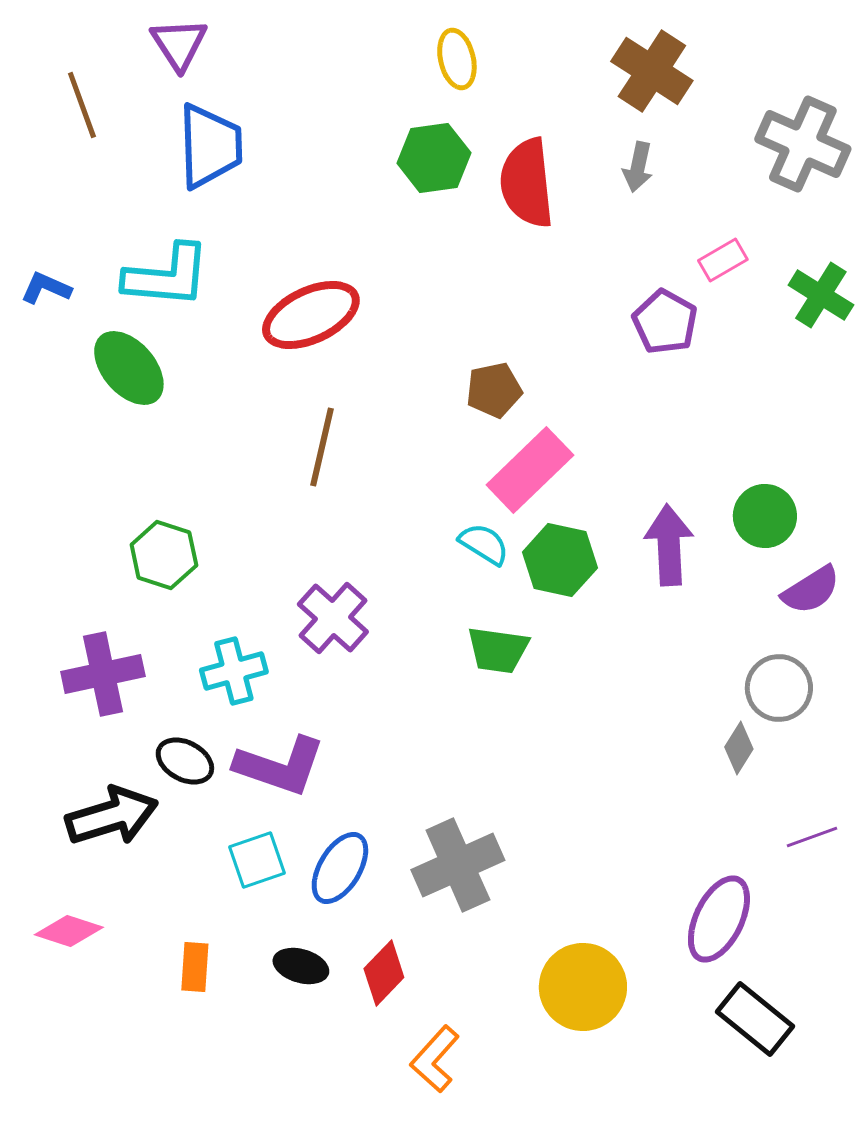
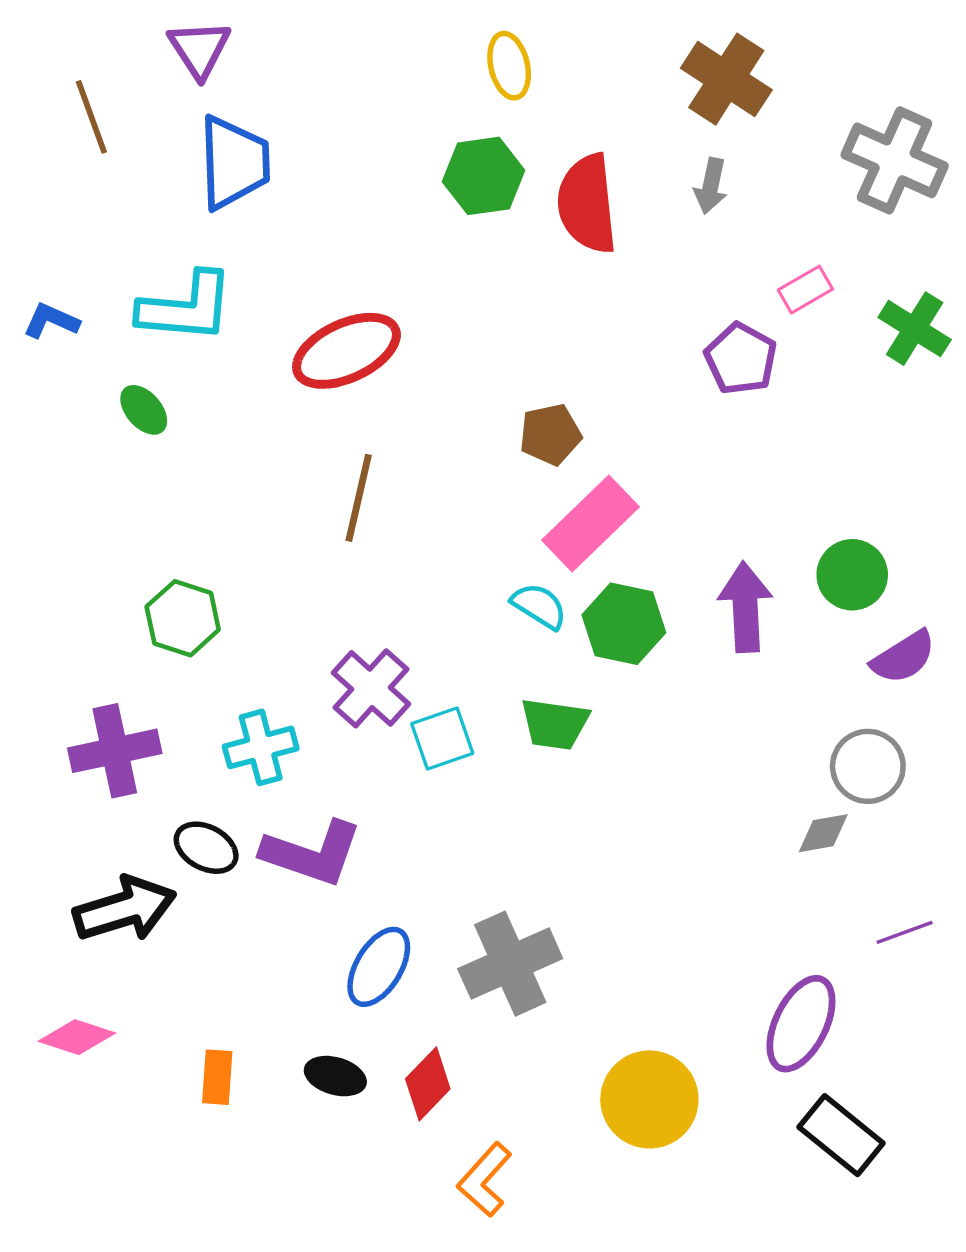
green ellipse: (129, 368) -> (144, 410), size x0.6
gray diamond: (739, 748) -> (823, 833), turned 48
cyan square: (257, 860) -> (442, 739), moved

